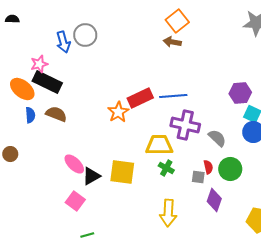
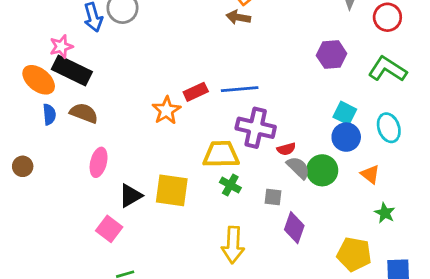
purple hexagon: (240, 93) -> (332, 55), moved
red rectangle: (140, 98) -> (196, 92), size x0.7
gray semicircle: (217, 138) -> (298, 168), moved
pink ellipse: (74, 164) -> (99, 162), moved, turned 60
red semicircle: (208, 167) -> (286, 149), moved, turned 88
green circle: (230, 169) -> (322, 170), moved

